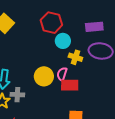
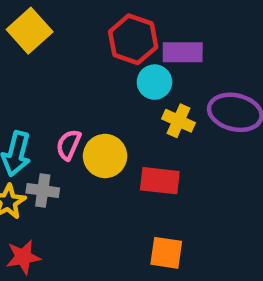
purple rectangle: (94, 27) -> (183, 52), moved
pink semicircle: (62, 74) -> (69, 145), moved

